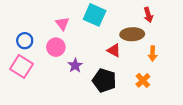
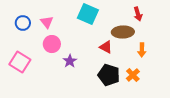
pink triangle: (62, 23) -> (47, 22), moved
blue circle: (25, 41) -> (23, 23), moved
black pentagon: (104, 80) -> (109, 75), moved

